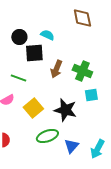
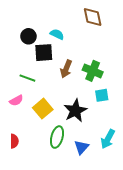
black star: (65, 110) -> (75, 111), turned 30
green ellipse: (47, 136) -> (57, 137), turned -55
cyan arrow: (97, 149) -> (108, 139), moved

